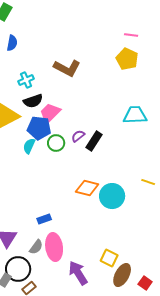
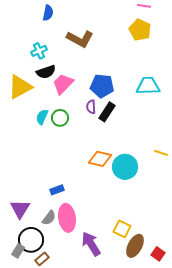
blue semicircle: (12, 43) -> (48, 13), moved
blue pentagon: (39, 128) -> (102, 86), moved
purple semicircle: (78, 136) -> (91, 107), turned -56
green circle: (56, 143) -> (60, 118), moved

